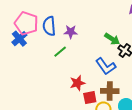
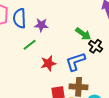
blue L-shape: (106, 66) -> (75, 62), turned 105
red star: (77, 83) -> (48, 63), moved

